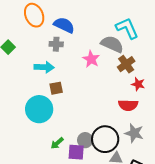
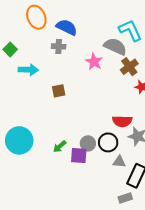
cyan arrow: (44, 67) -> (28, 70), moved
red semicircle: (128, 105) -> (122, 121), moved
cyan circle: (39, 109) -> (19, 140), moved
black circle: (105, 139) -> (108, 142), size x0.7

